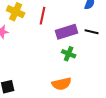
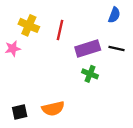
orange semicircle: (62, 84) -> (53, 108), moved

